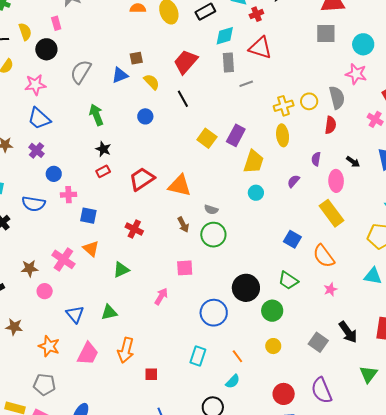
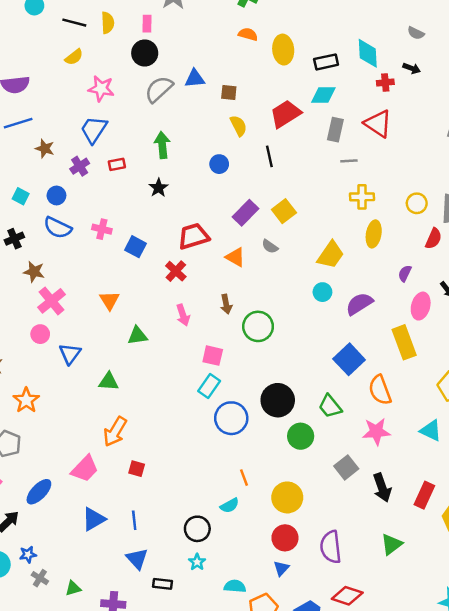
cyan diamond: (225, 36) -> (323, 95), moved
black circle: (46, 49) -> (145, 53), moved
blue triangle: (120, 75) -> (195, 79), moved
yellow cross: (284, 106) -> (362, 197), moved
blue trapezoid: (39, 119) -> (94, 130), turned 65
purple rectangle: (236, 135) -> (246, 213), moved
red rectangle: (103, 171) -> (117, 164), moved
blue circle: (54, 174) -> (56, 195), moved
purple semicircle: (293, 181) -> (359, 304), moved, size x1.6
orange triangle: (180, 186) -> (235, 257), size x0.7
gray semicircle: (211, 210) -> (270, 246), moved
blue square: (88, 216) -> (136, 247), moved
red cross: (134, 229) -> (176, 271), moved
blue square: (292, 239) -> (349, 359), size x1.4
pink cross: (63, 259) -> (51, 301), moved
brown star: (29, 268) -> (34, 272), moved
pink star: (330, 289) -> (376, 432), size x1.6
pink arrow: (161, 296) -> (183, 315), moved, turned 114
blue triangle: (75, 314) -> (70, 354), moved
gray square: (318, 342) -> (346, 467), moved
yellow circle: (273, 346) -> (287, 497), moved, size x1.6
pink trapezoid: (88, 354) -> (85, 469), moved
cyan rectangle: (198, 356) -> (209, 386), moved

